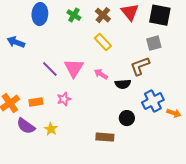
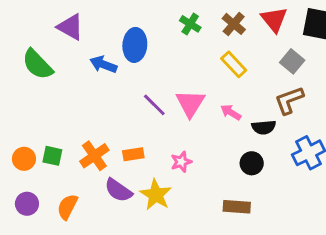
blue ellipse: (40, 14) -> (135, 45), moved
gray square: (154, 43) -> (292, 61), moved, turned -35
pink star: (64, 99) -> (181, 162), moved
black circle: (127, 118) -> (252, 163), moved
yellow star: (51, 129) -> (156, 195), size x1.5

